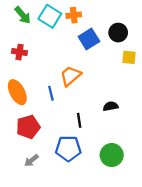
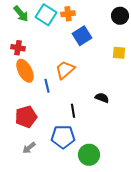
black circle: (118, 33) -> (120, 16), moved
orange ellipse: (17, 92) -> (25, 71), moved
black semicircle: (111, 106) -> (102, 98), turned 32
green circle: (112, 155) -> (89, 155), moved

